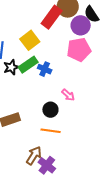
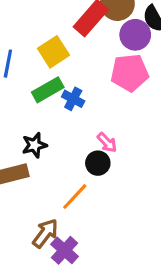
black star: (11, 67) -> (34, 145), moved
black circle: (50, 110) -> (98, 163), moved
orange line: (51, 131) -> (75, 197), turned -60

